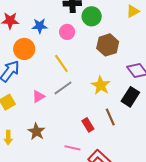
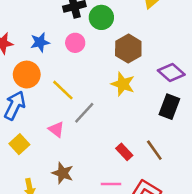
yellow line: (61, 63) -> (63, 90), moved
yellow star: (101, 85) -> (123, 84), moved
pink triangle: (38, 96) -> (56, 129), turned -40
brown line: (110, 117) -> (154, 150), moved

